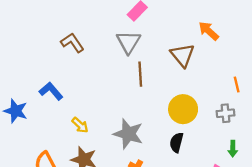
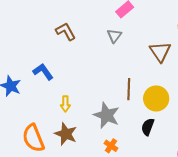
gray triangle: (128, 42) -> (114, 36), size x0.7
brown line: (140, 74) -> (129, 89), moved
yellow arrow: (80, 125) -> (65, 104), turned 42

